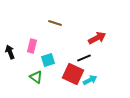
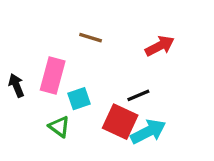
red arrow: (97, 38) -> (160, 46), moved
pink rectangle: (32, 46) -> (53, 76), size x1.5
cyan arrow: (90, 80) -> (148, 132), size x1.5

